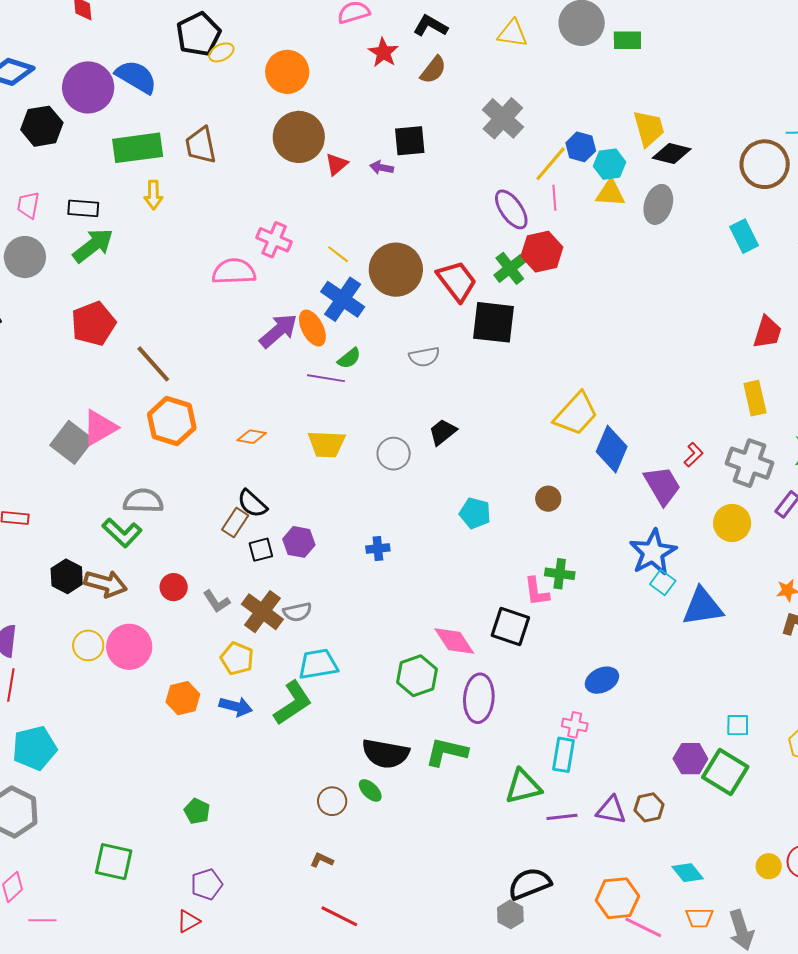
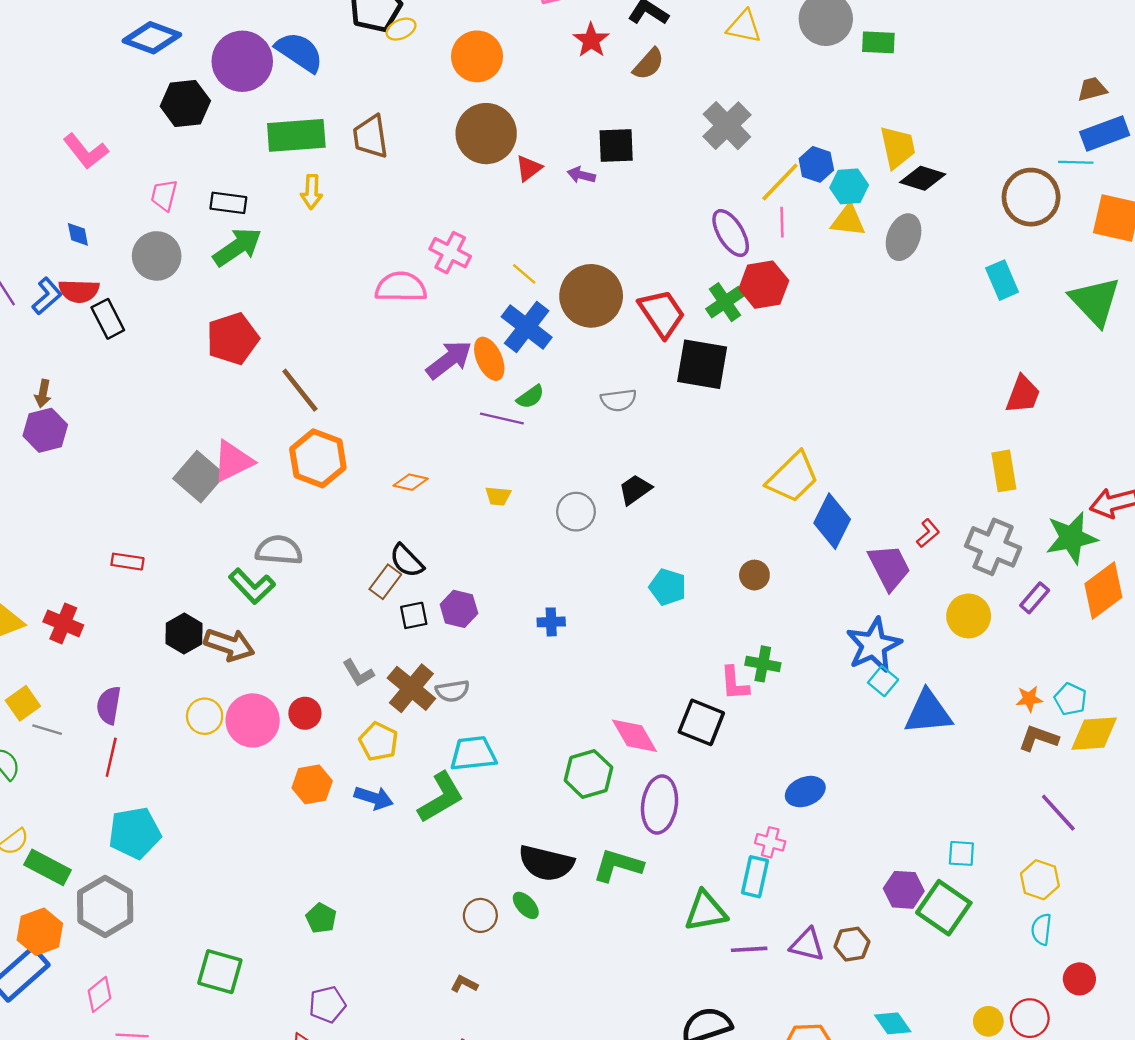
yellow trapezoid: (327, 444) -> (498, 496), size x0.6
red circle: (174, 587) -> (305, 713), moved

